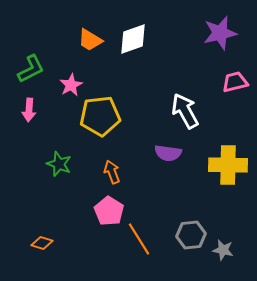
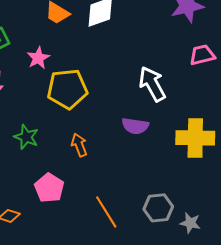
pink pentagon: (109, 211) -> (49, 188), moved

